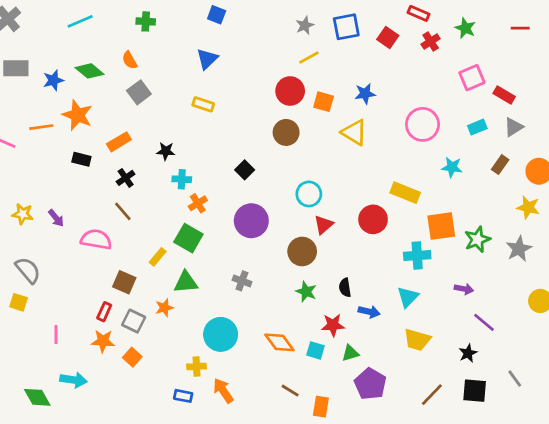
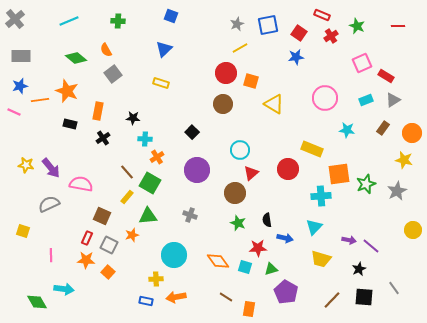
blue star: (53, 80) -> (20, 86), moved
blue star: (365, 94) -> (296, 57), moved
orange rectangle: (119, 142) -> (98, 111), turned -48
brown line: (123, 211) -> (127, 172), moved
purple arrow: (56, 218) -> (51, 168), size x1.5
gray semicircle: (28, 270) -> (49, 204), moved, turned -75
purple arrow: (464, 289) -> (349, 240), moved
orange arrow: (223, 391) -> (176, 297), turned -66

